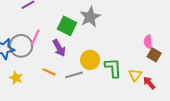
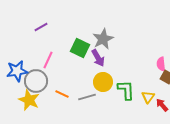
gray circle: (21, 46) -> (36, 81), moved
purple arrow: (59, 48) -> (98, 58), moved
yellow star: (16, 78) -> (29, 100), size x1.5

